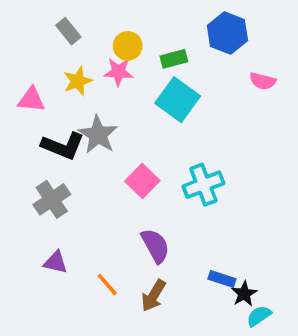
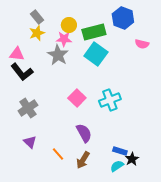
green rectangle: (174, 59) -> (94, 32), size x1.6
yellow star: (78, 81) -> (37, 33), moved
gray star: (98, 135) -> (58, 55), moved
black L-shape: (63, 146) -> (22, 72), moved, turned 30
purple triangle: (55, 262) -> (30, 142), turned 32
cyan semicircle: (259, 316) -> (117, 166), moved

